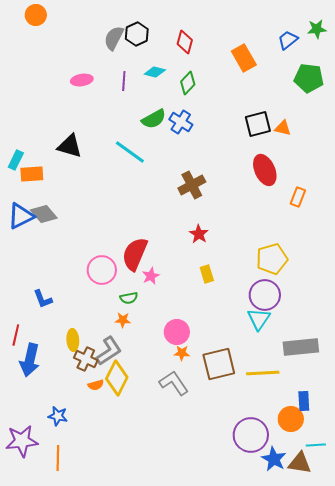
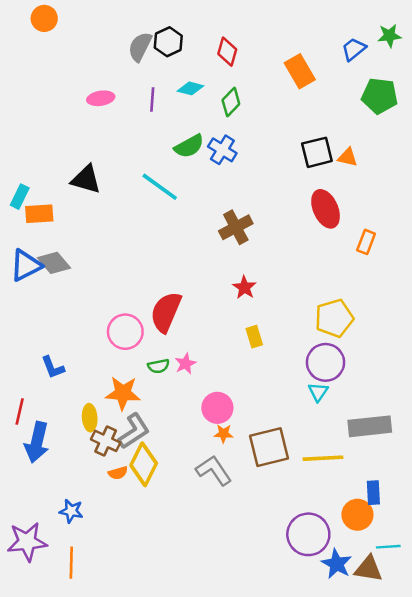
pink star: (151, 276) -> (185, 364), moved
cyan triangle: (259, 319) -> (318, 392), size x0.7
orange star: (123, 320) -> (123, 393), moved, size x1.8

